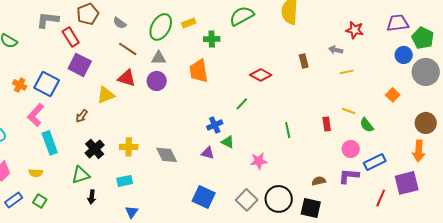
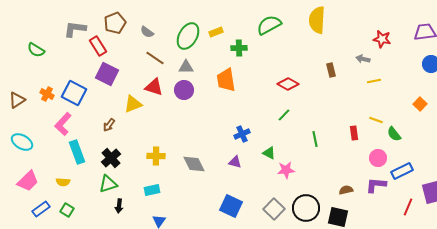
green line: (242, 104) -> (284, 115), moved
green triangle: (228, 142) -> (269, 153), moved
black cross: (95, 149) -> (111, 158), moved

